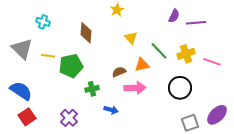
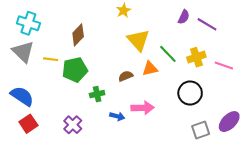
cyan cross: (43, 22) -> (28, 23), moved, size x1.5
purple line: (196, 23) -> (207, 24), turned 36
brown diamond: (86, 33) -> (78, 35), moved, turned 40
yellow triangle: (131, 38) -> (138, 40), size x1.6
pink arrow: (135, 88) -> (143, 108), moved

